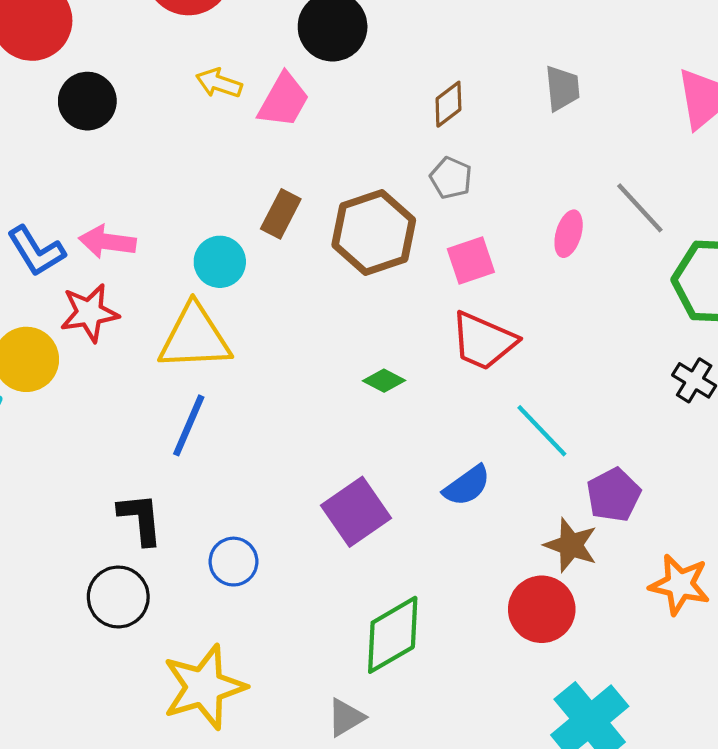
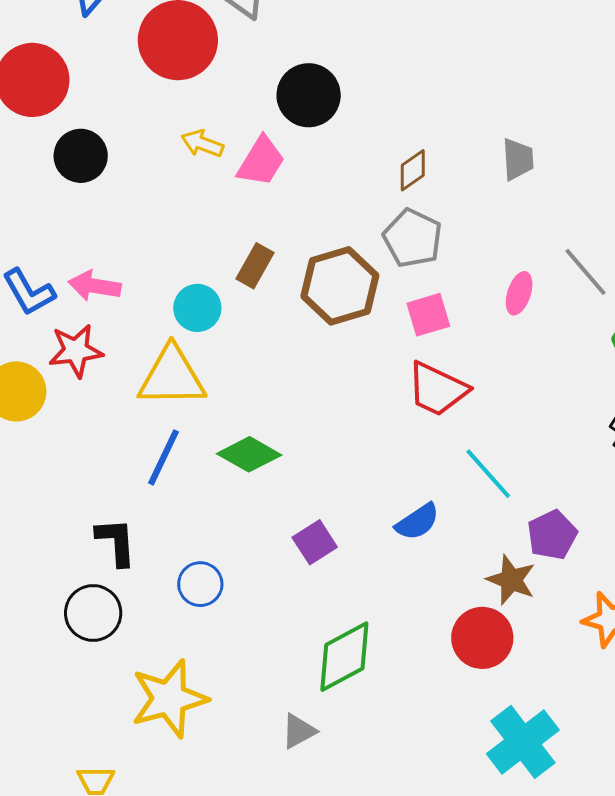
gray pentagon: (451, 178) -> (413, 238), size x1.5
green diamond: (384, 381) -> (249, 454), moved, size x1.6
purple square: (356, 512) -> (315, 542), size x0.7

